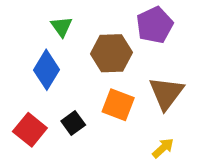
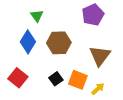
brown hexagon: (111, 53) -> (59, 43), moved
orange square: (118, 105) -> (78, 80), moved
black square: (73, 123) -> (56, 79), moved

